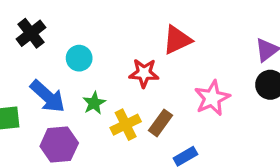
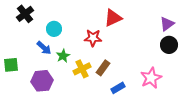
blue arrow: (48, 96) -> (44, 48), moved, size x0.7
pink star: (212, 98) -> (151, 78), moved

